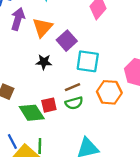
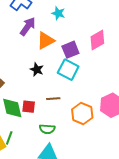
purple square: (67, 41) -> (70, 50), moved
cyan square: (88, 61) -> (68, 70), moved
green semicircle: (74, 103) -> (47, 129), moved

